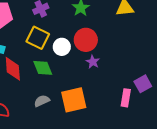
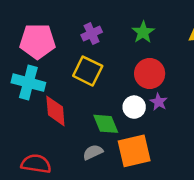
white circle: (62, 47) -> (134, 107), moved
green diamond: (43, 68) -> (106, 124), moved

